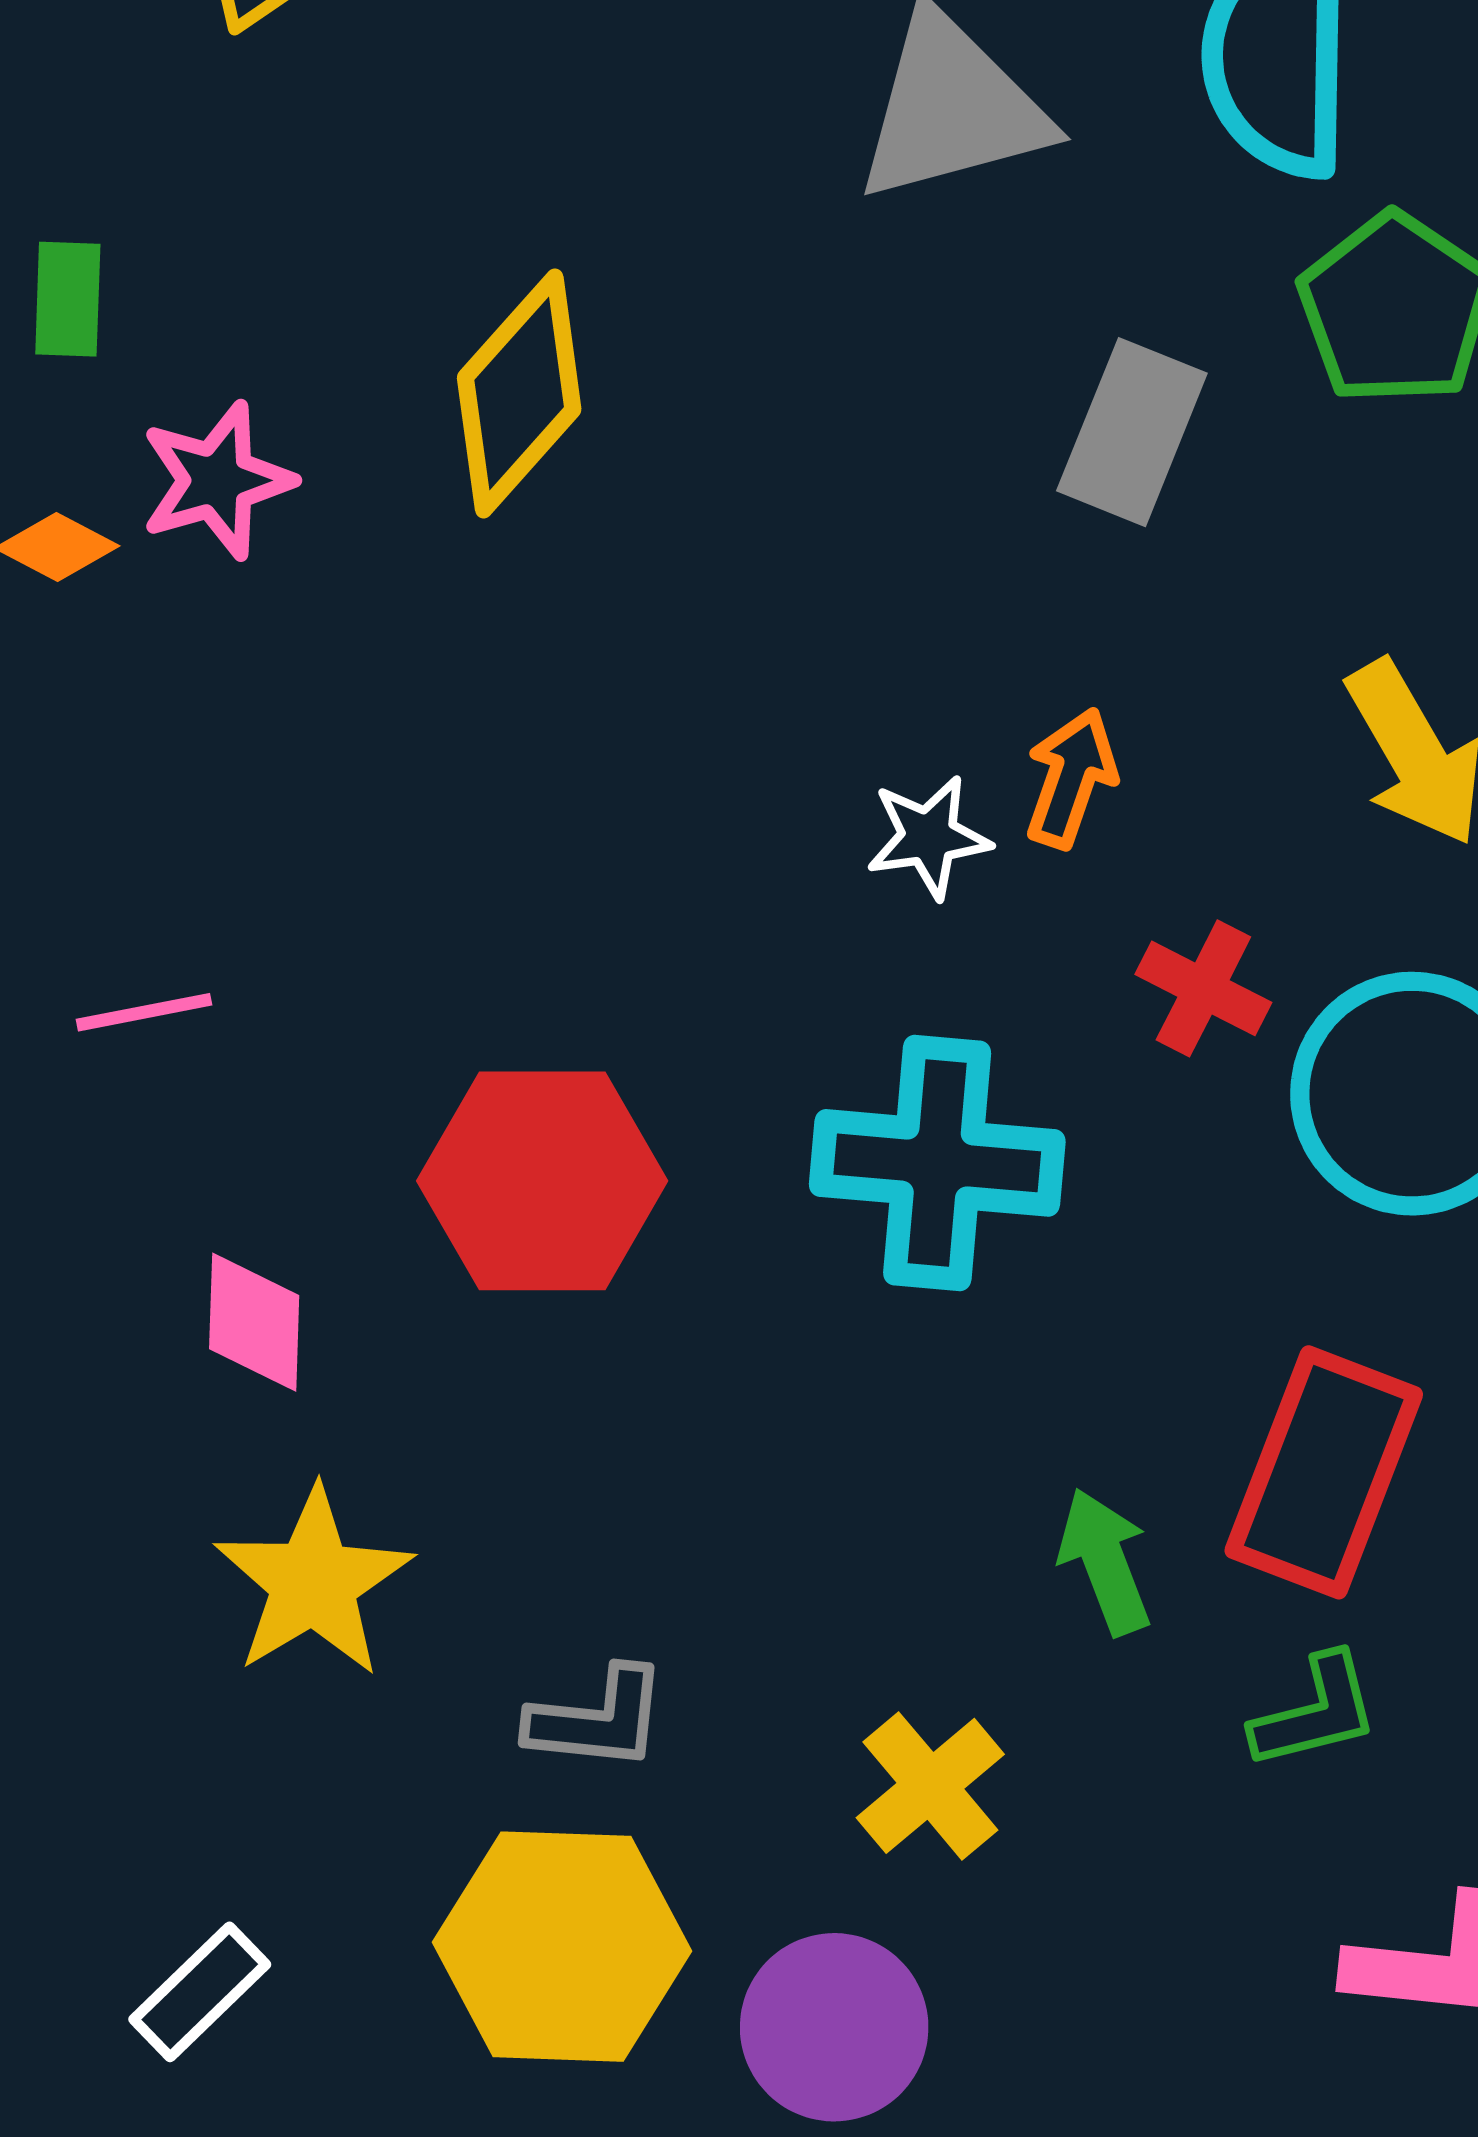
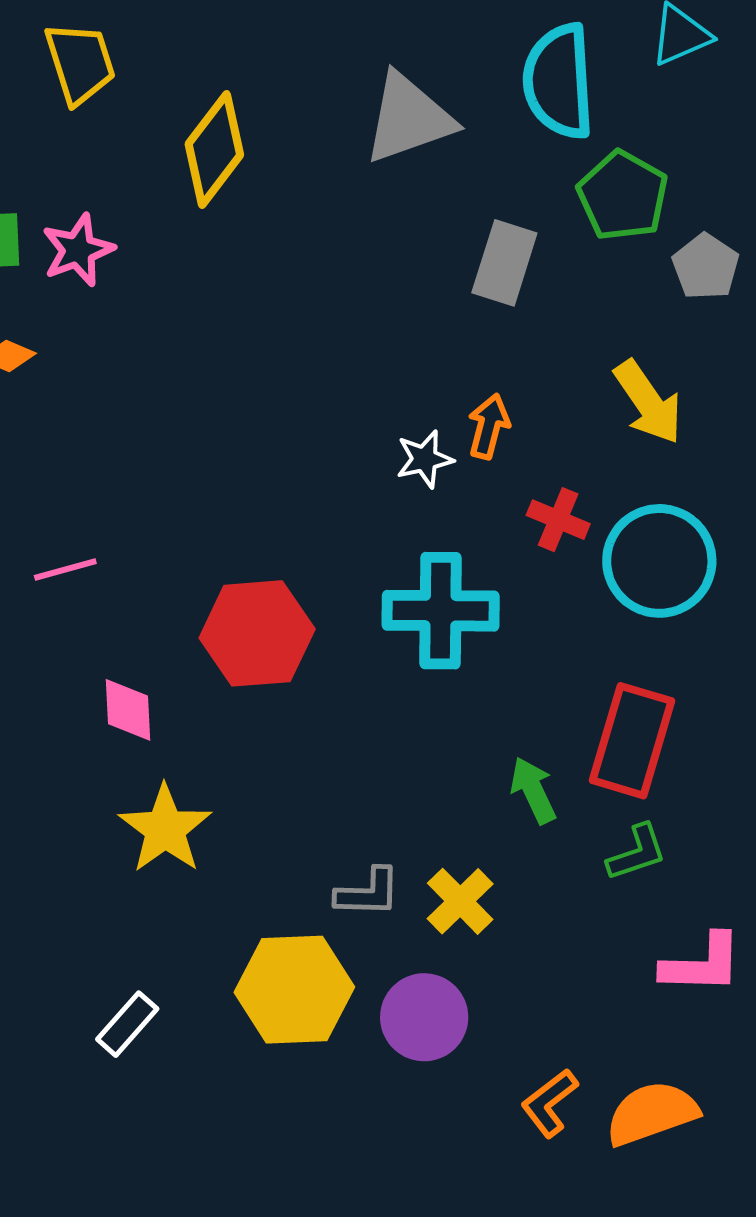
yellow diamond: (519, 394) -> (214, 149), moved
pink star: (217, 480) -> (78, 250), moved
gray L-shape: (597, 1719) -> (368, 893), moved

